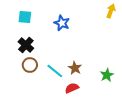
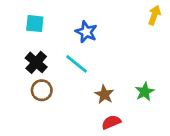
cyan line: (55, 71) -> (76, 64), moved
green star: (107, 75) -> (145, 92), moved
red semicircle: (72, 88) -> (111, 122), moved

